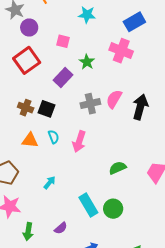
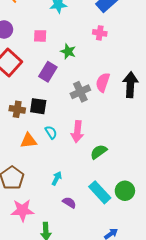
pink cross: (121, 51) -> (100, 33), size x0.6
green semicircle: (118, 168) -> (99, 152), moved
purple semicircle: (61, 228) -> (69, 203), moved, turned -96

